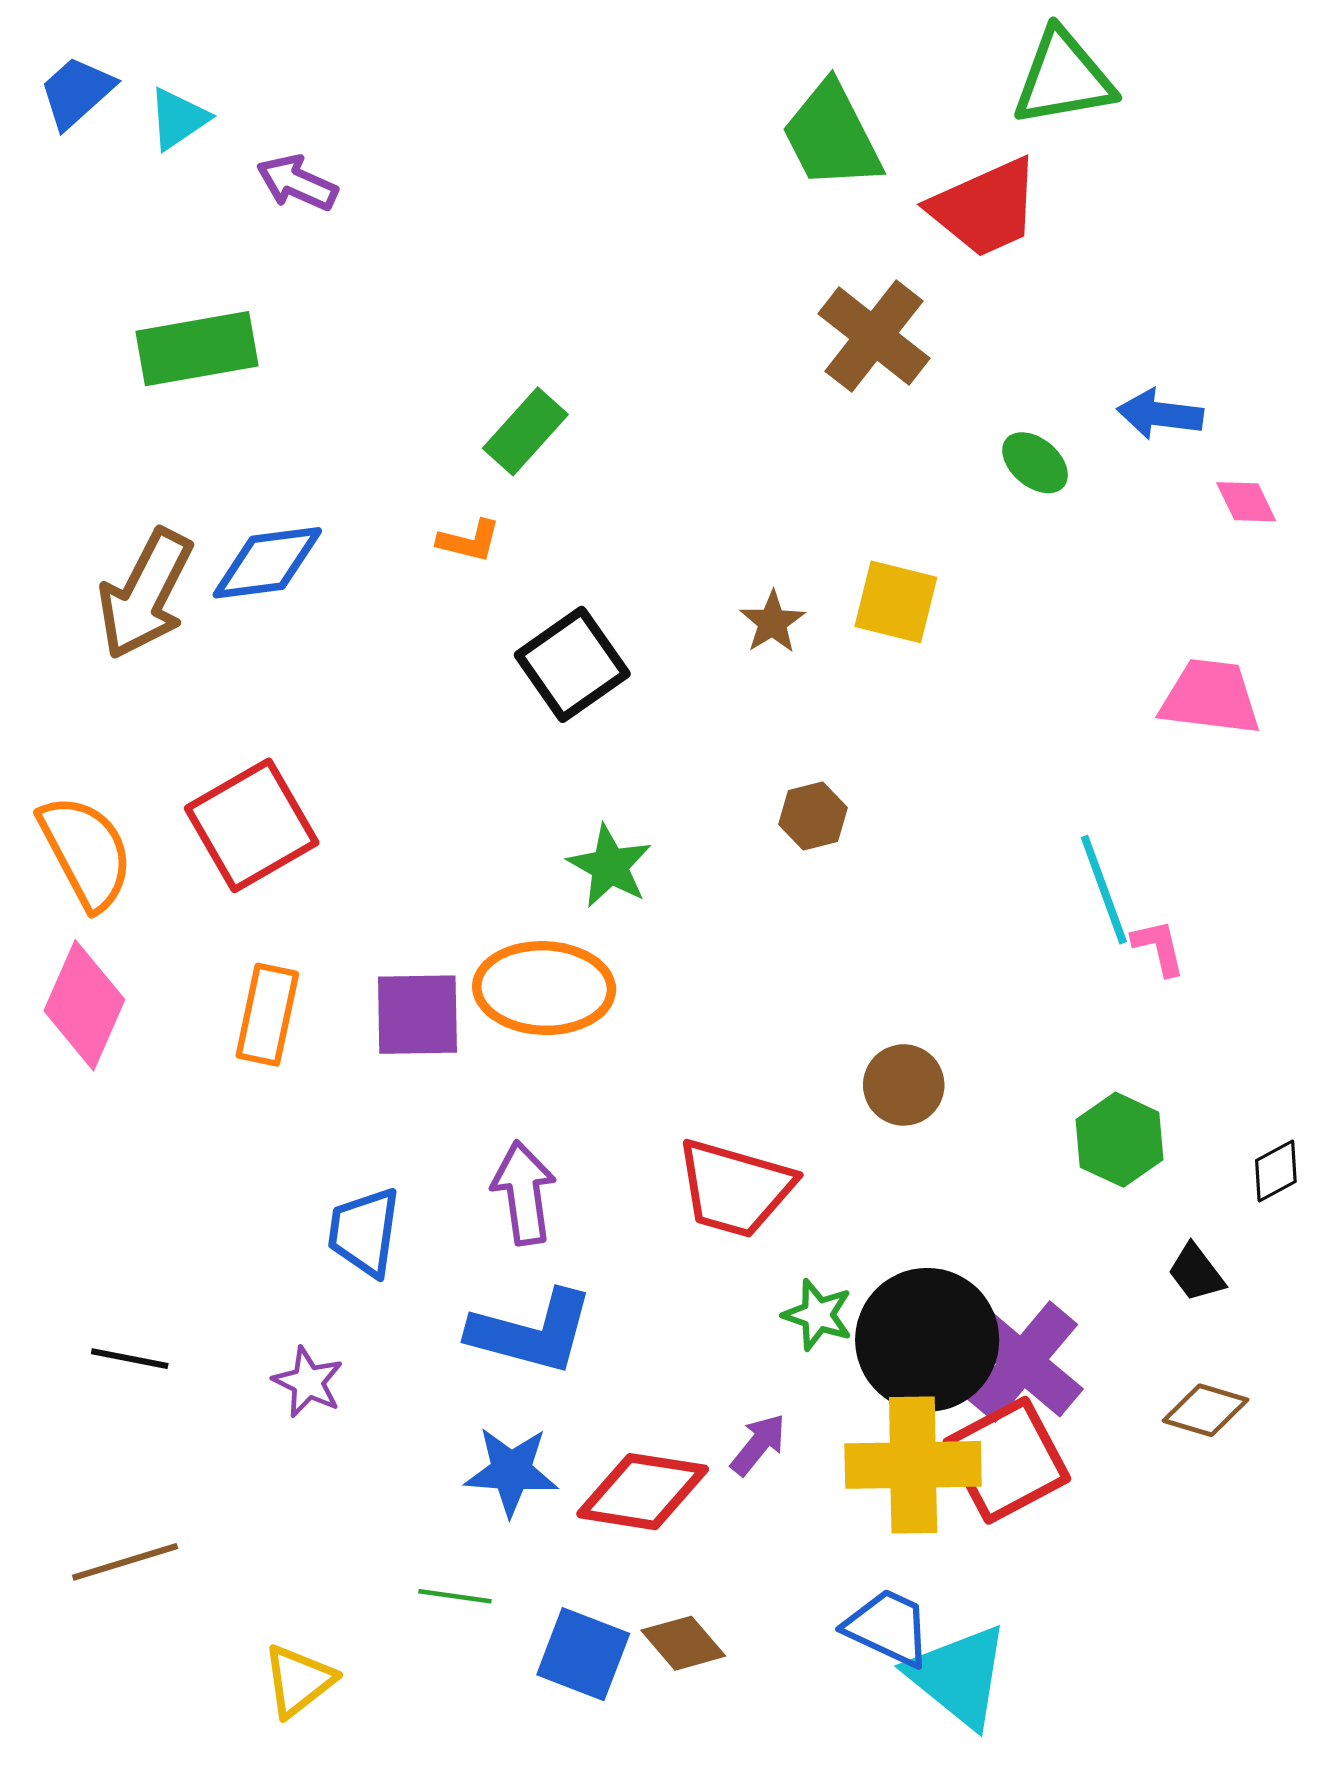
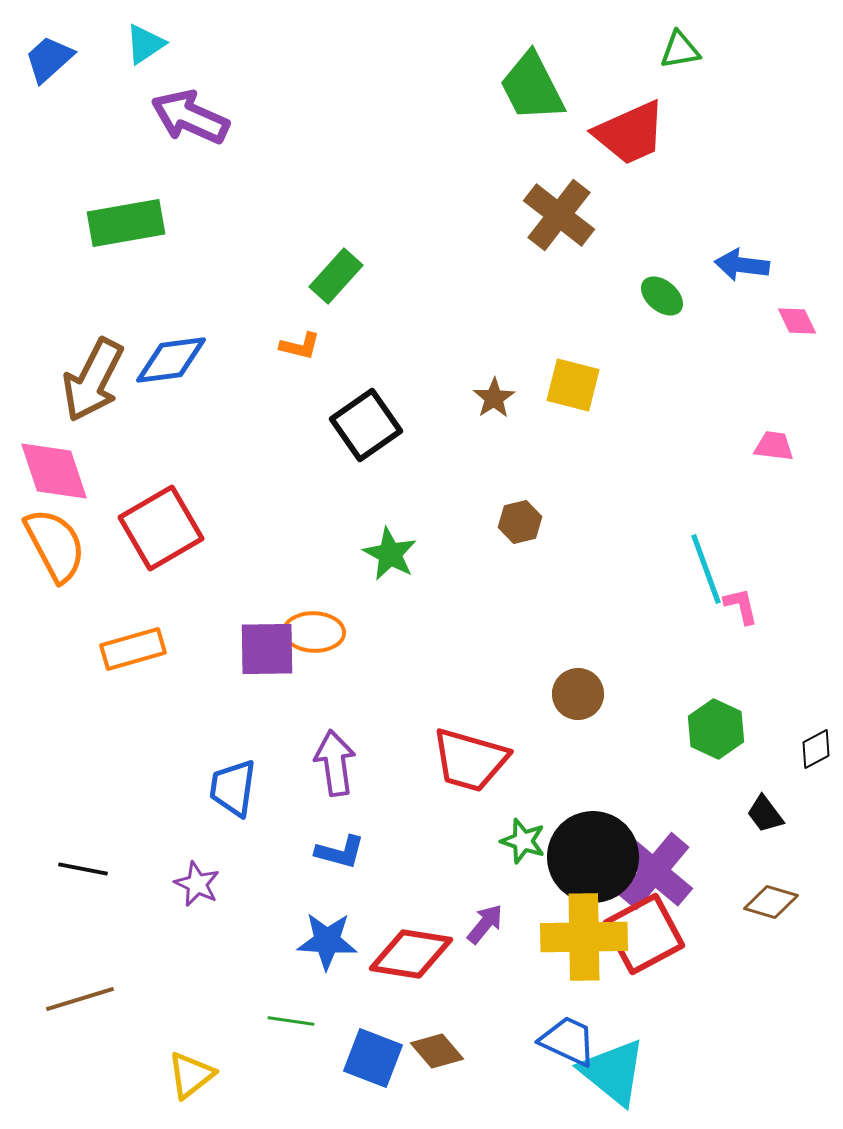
green triangle: (1063, 78) -> (680, 50), size x0.6
cyan triangle: (178, 119) -> (145, 44), moved
purple arrow: (297, 183) -> (190, 117), size x1.5
pink trapezoid: (1210, 697) -> (774, 446), size x0.6
orange ellipse: (544, 988) -> (314, 632), moved, size x0.7
pink diamond: (84, 1005) -> (54, 471), moved, turned -42
orange rectangle: (267, 1015) -> (133, 649), moved, turned 62
blue L-shape: (532, 1332) -> (340, 852), size x0.6

